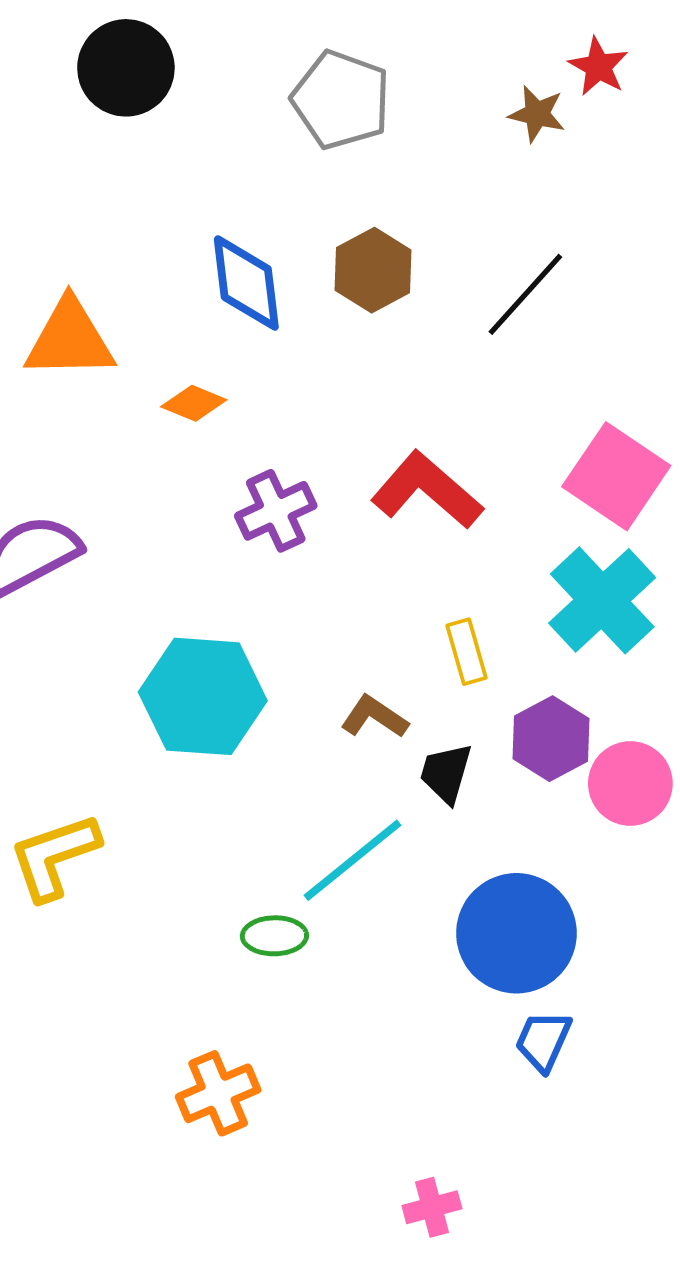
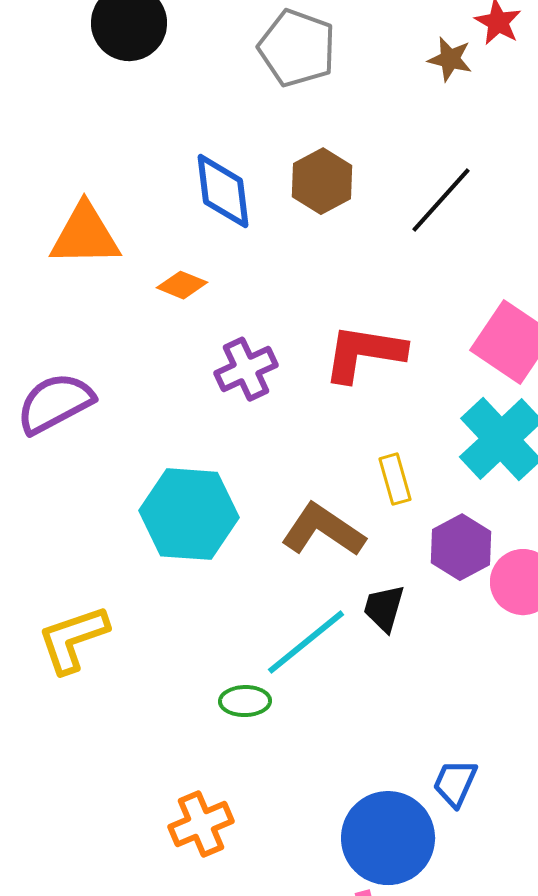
red L-shape: (427, 490) -> (364, 353), turned -32
brown L-shape: (374, 717) -> (323, 530), size x1.6
black trapezoid: (446, 773) -> (384, 608), moved
blue circle: (516, 933) -> (388, 838), moved

